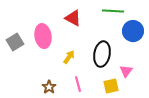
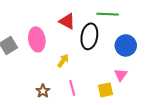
blue circle: (133, 31) -> (126, 45), moved
black ellipse: (102, 54) -> (89, 36), moved

